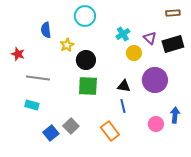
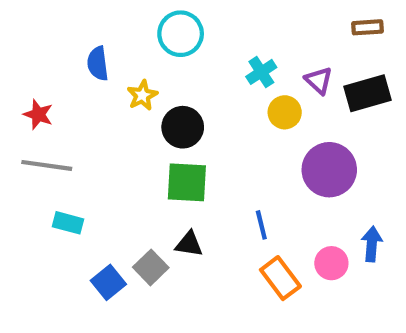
gray line: (38, 78) -> (47, 165), moved
black triangle: (124, 86) -> (189, 244), moved
orange rectangle: (110, 131) -> (280, 278), moved

